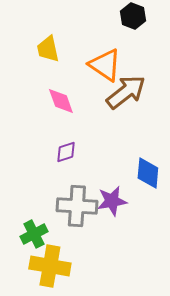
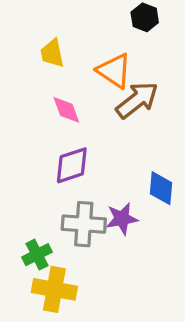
purple diamond: (66, 152) -> (72, 165), size x1.6

